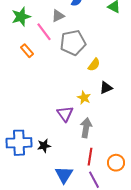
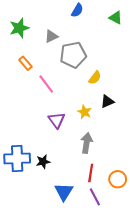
gray triangle: (58, 16) -> (51, 36), moved
pink line: (44, 32) -> (46, 84), moved
purple triangle: (65, 114) -> (57, 120), moved

